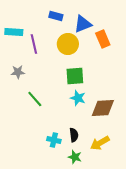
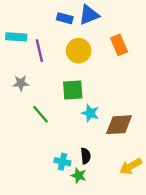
blue triangle: (83, 24) -> (89, 15), moved
green square: (75, 76) -> (73, 90), moved
yellow arrow: (100, 143) -> (131, 166), moved
green star: (75, 157) -> (79, 176), moved

